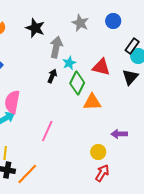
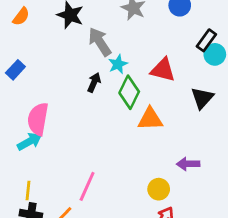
gray arrow: (56, 47) -> (100, 42), turned -45
black triangle: (130, 77) -> (202, 98), moved
pink line: (47, 131) -> (87, 186), moved

